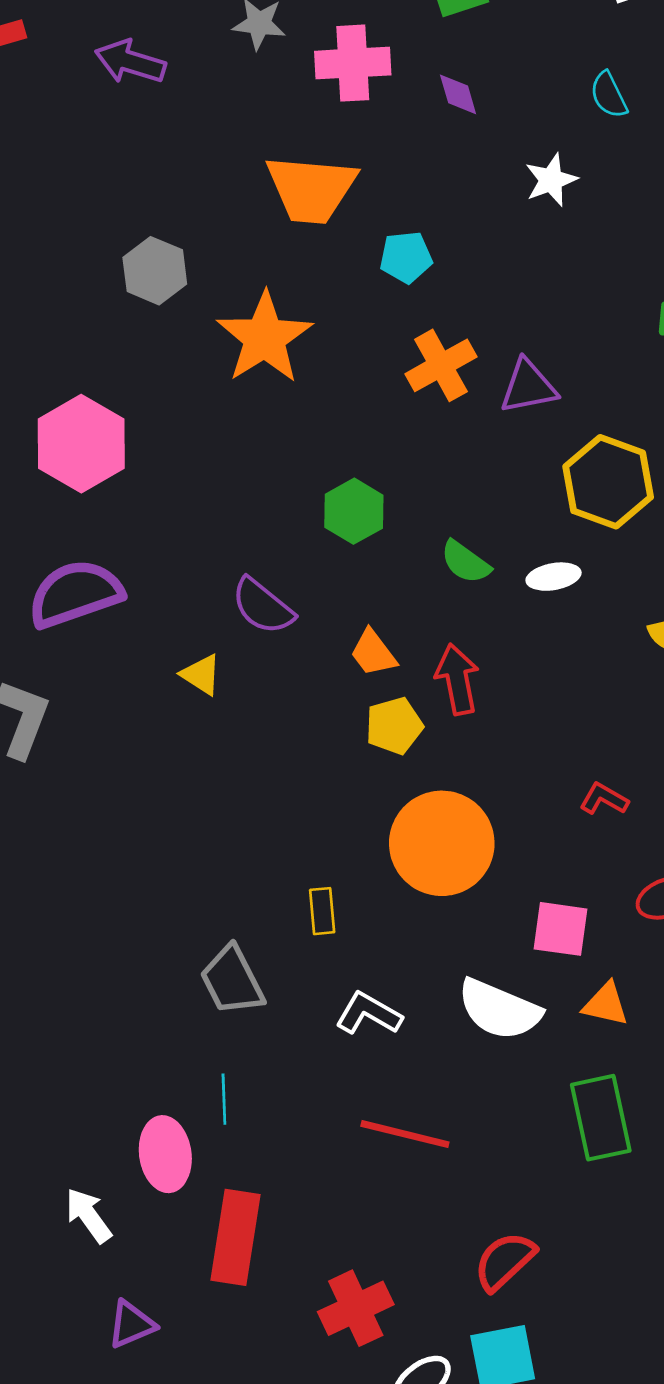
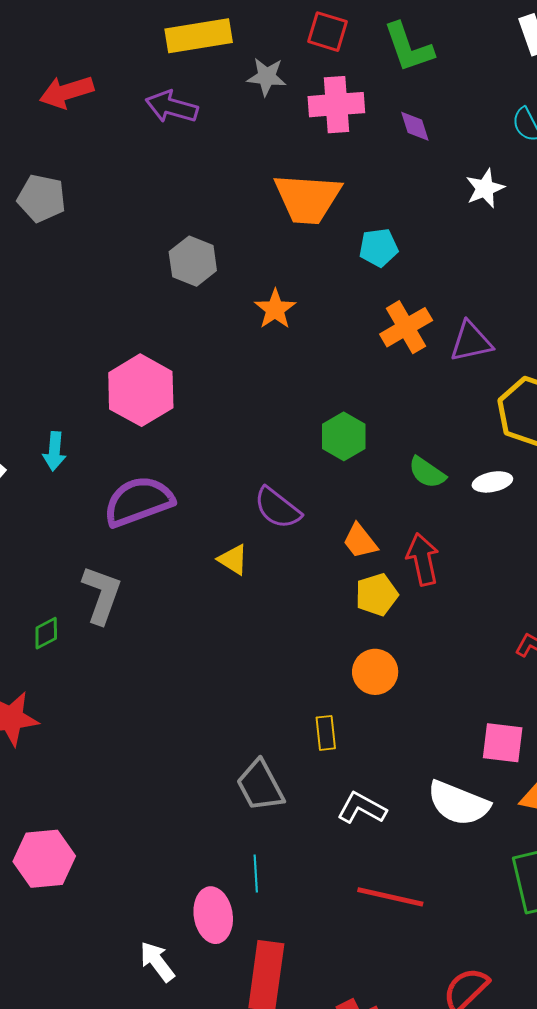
orange star: (265, 338) -> (275, 309), size x0.6
orange circle: (442, 843) -> (375, 672), moved, size x0.6

